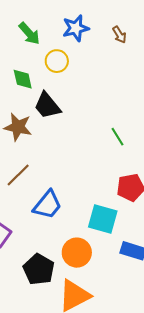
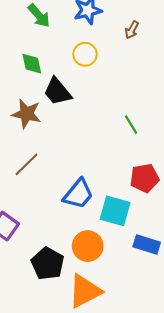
brown arrow: (119, 35) -> (132, 30), moved, turned 60
yellow circle: (57, 61) -> (85, 54), moved
blue trapezoid: (47, 205) -> (78, 194), moved

